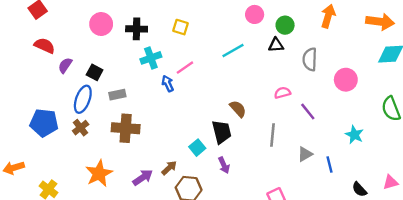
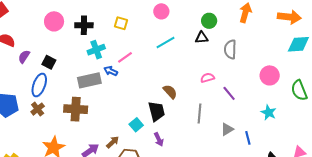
pink circle: (255, 14) -> (161, 11), moved
pink circle: (346, 80) -> (270, 75), moved
blue arrow: (168, 84) -> (111, 71), turned -40
gray rectangle: (117, 95) -> (89, 80), moved, size x1.6

